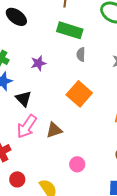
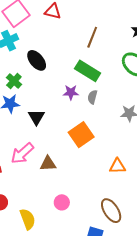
black ellipse: (16, 17) -> (37, 60), moved
purple star: (38, 63) -> (71, 92), moved
black triangle: (23, 99) -> (36, 117), moved

